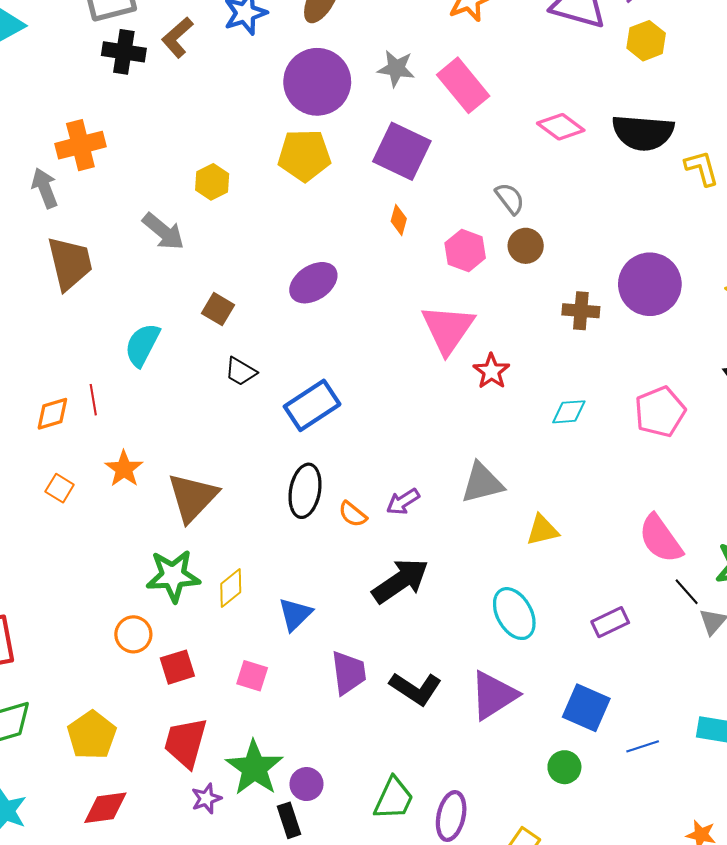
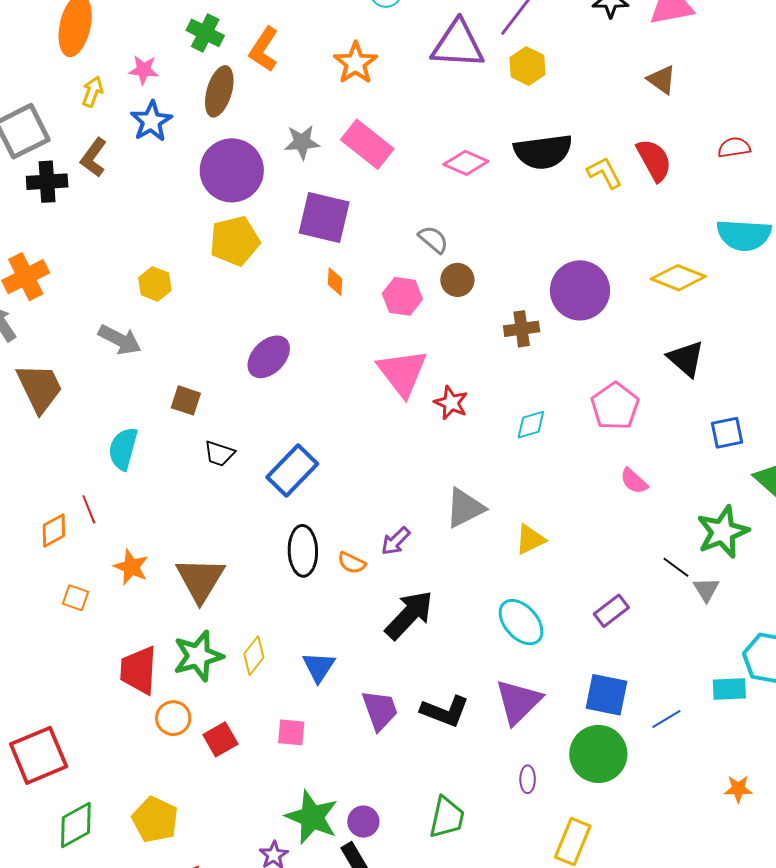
pink semicircle: (661, 539) -> (634, 481), moved, size x0.6
red trapezoid: (186, 743) -> (139, 670), moved
green circle: (564, 767) -> (598, 754), size x1.8
purple ellipse: (451, 816) -> (528, 779), moved, size x0.6

